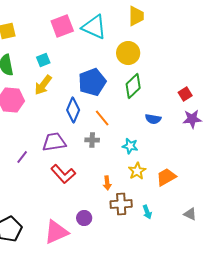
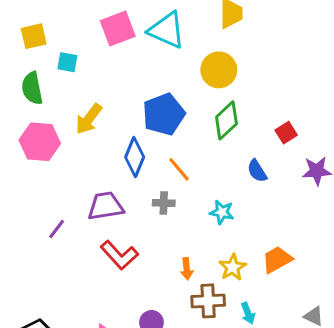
cyan square: (43, 60) -> (67, 62), moved, turned 32
red square: (185, 94) -> (286, 133), moved
blue semicircle: (153, 119) -> (257, 171), turned 49
yellow star: (137, 171) -> (233, 267), moved

